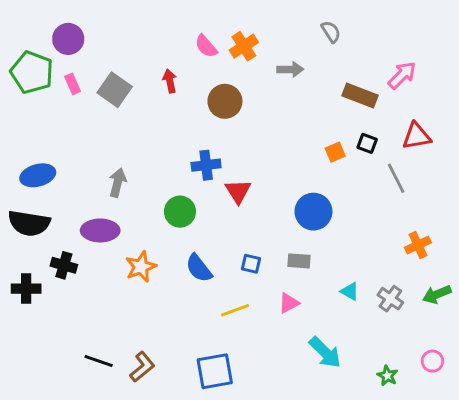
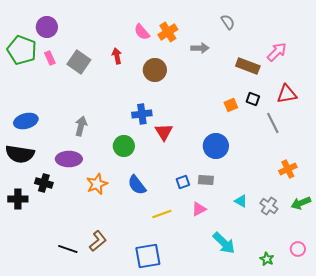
blue square: (251, 264) -> (183, 182), moved, turned -32
brown L-shape: (142, 367) -> (98, 241), moved

